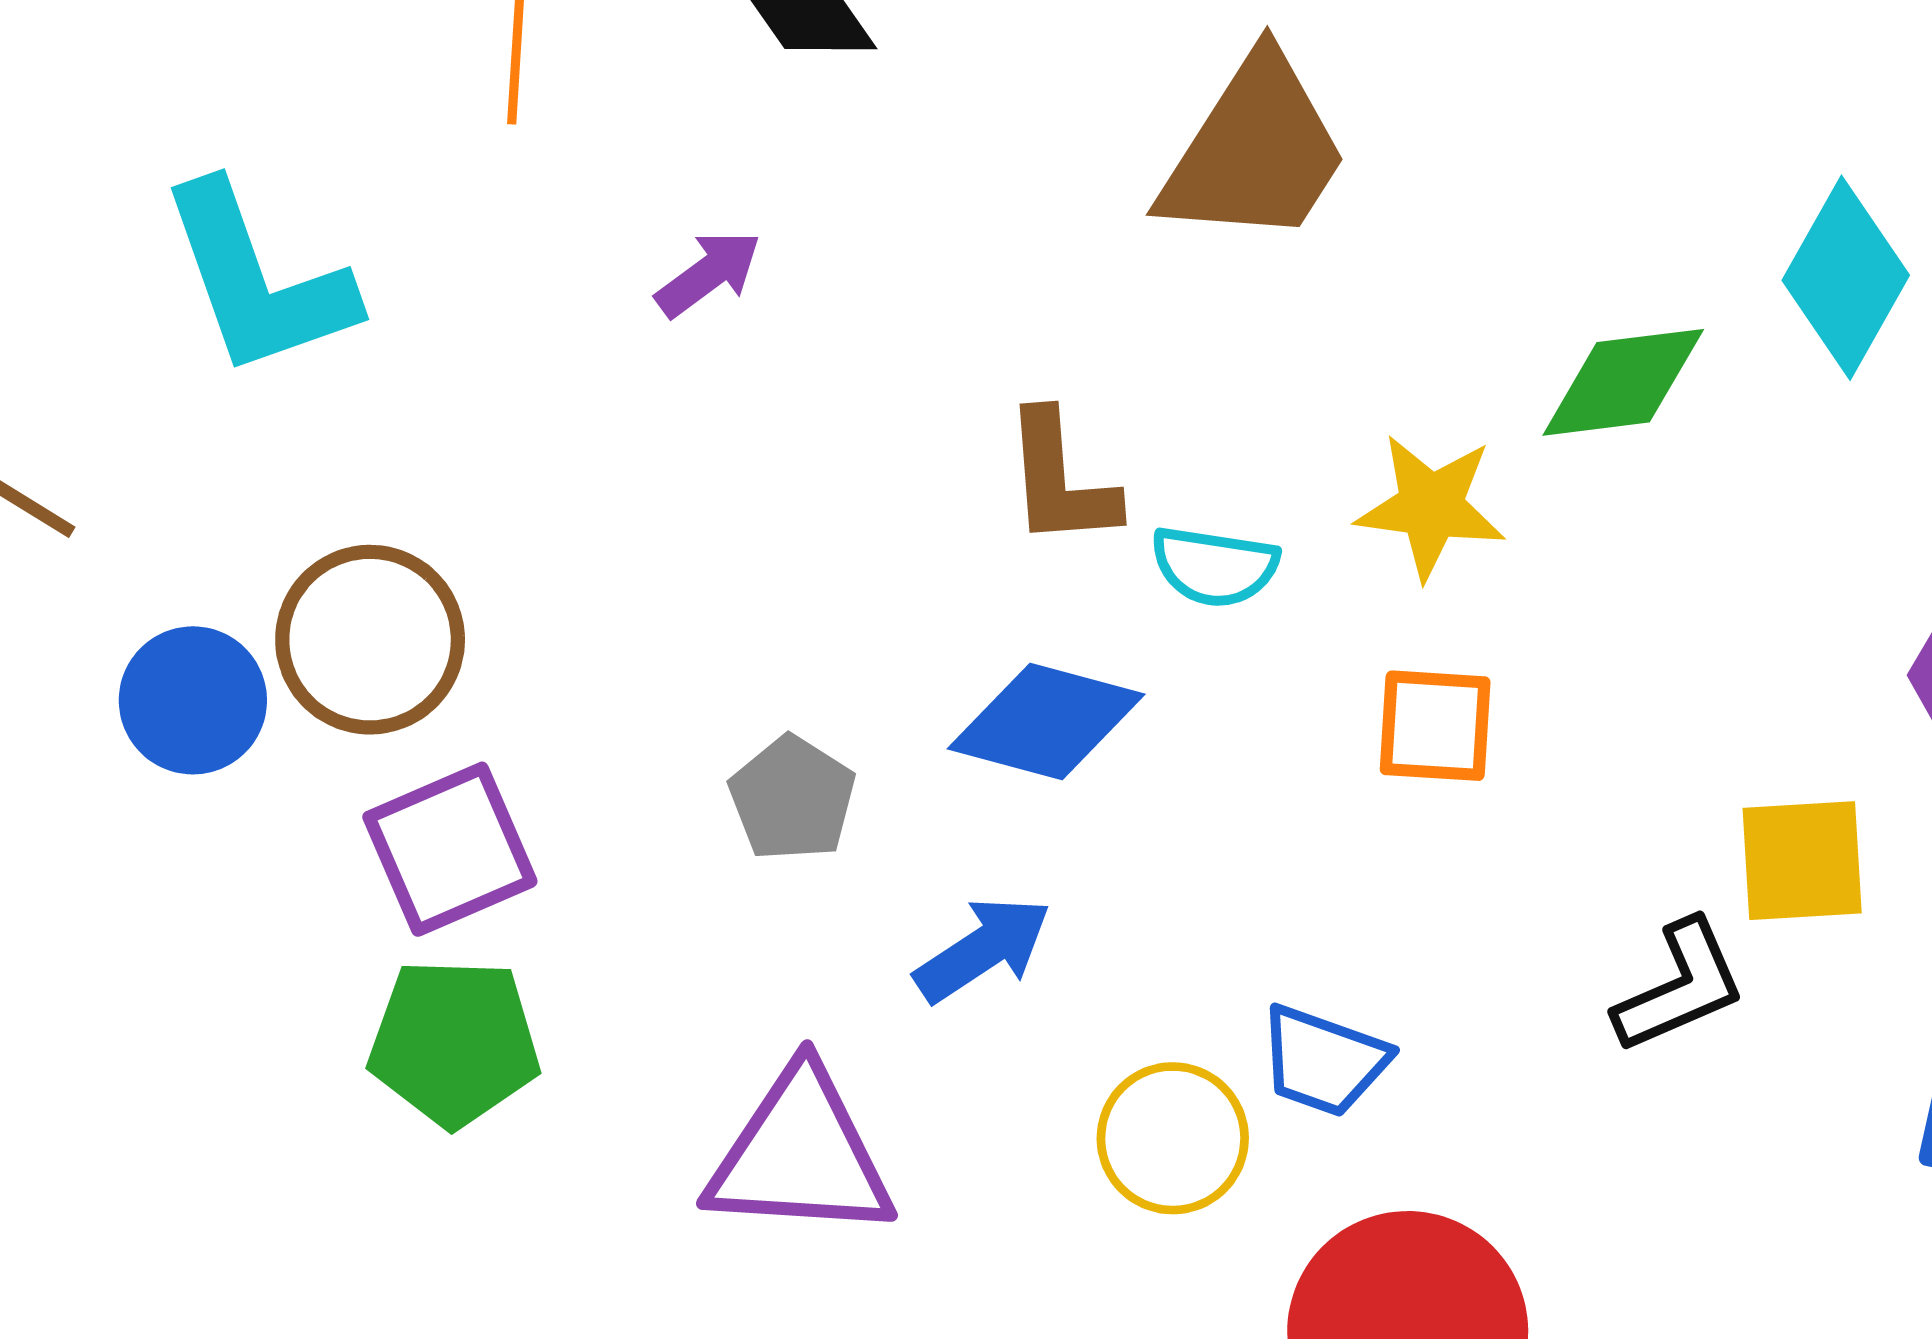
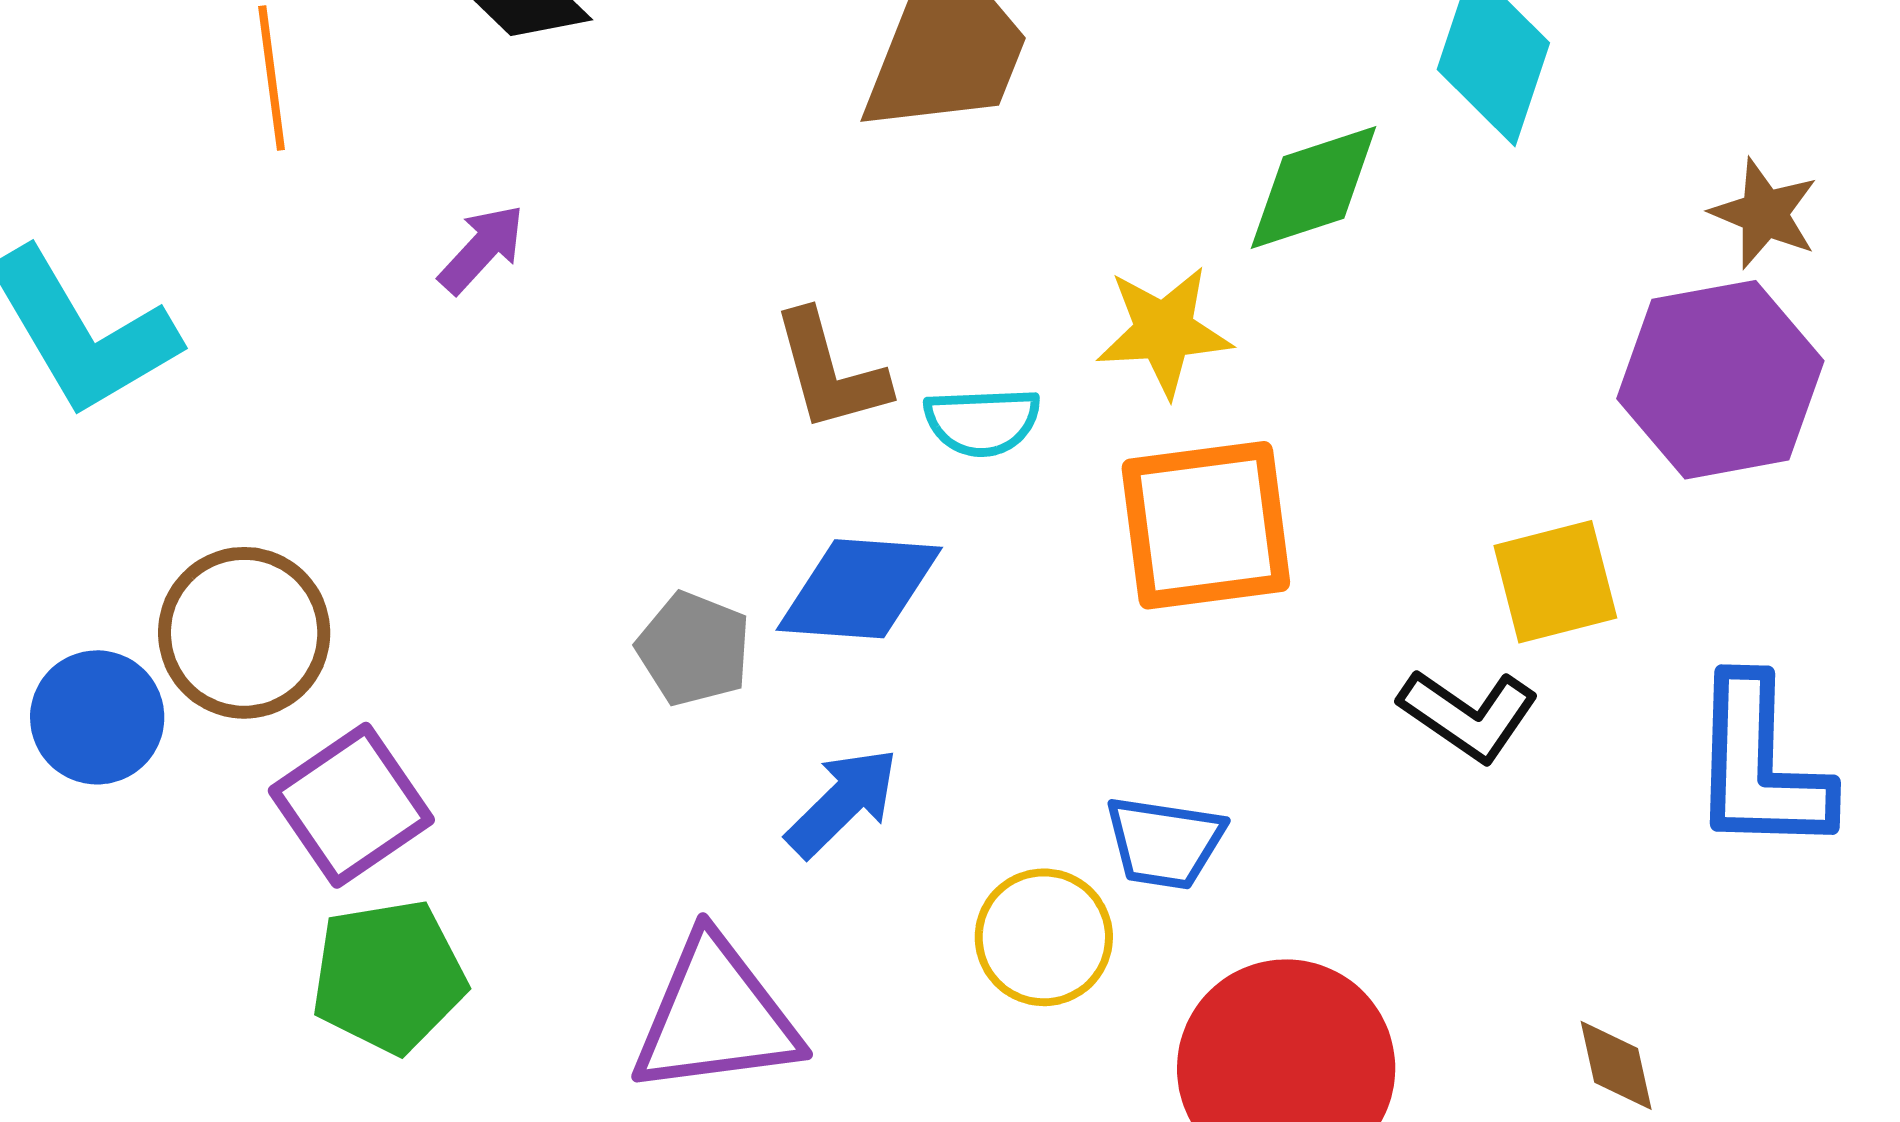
orange square: (1435, 726) -> (1206, 525), size x1.6
gray pentagon: (792, 798) -> (694, 649), moved
black L-shape: (1680, 987) -> (1469, 715), turned 69

